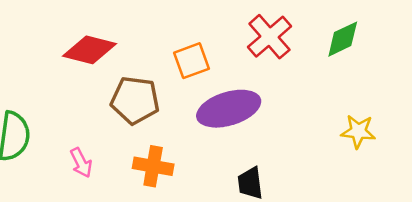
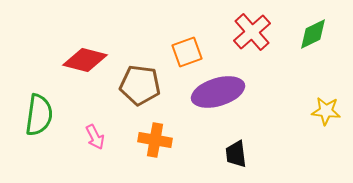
red diamond: (89, 50) -> (85, 60), moved

